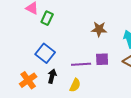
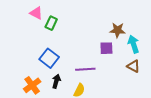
brown star: (99, 29) -> (117, 30), moved
purple square: (102, 59) -> (106, 48), moved

